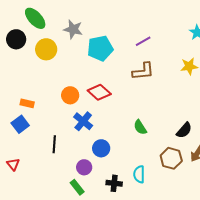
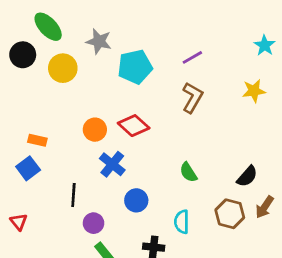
brown L-shape: (143, 71) -> (192, 98), turned -55
purple circle: (84, 167) -> (94, 223), moved
cyan semicircle: (139, 174) -> (182, 222), moved

